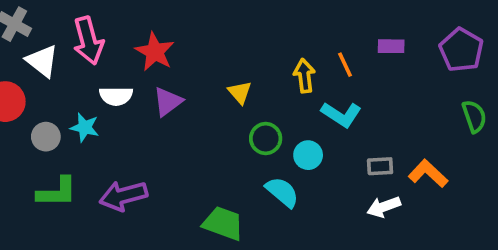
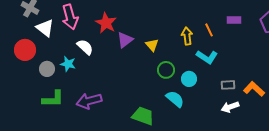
white semicircle: (116, 96) -> (85, 47), turned -138
purple triangle: (168, 102) -> (125, 40), moved

